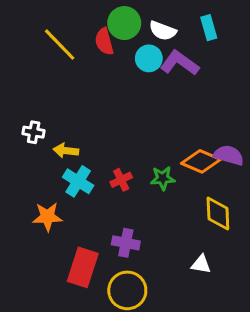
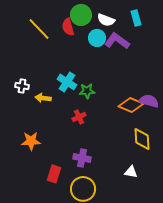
green star: (163, 178) -> (87, 91), moved
cyan cross: (78, 181) -> (67, 82), moved
red rectangle: (83, 267) -> (54, 174), size x0.7

